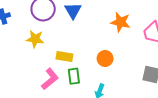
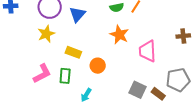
yellow star: (35, 39) -> (46, 34), moved, turned 30
yellow rectangle: (64, 57) -> (73, 52), moved

